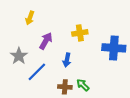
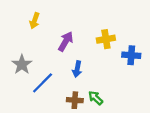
yellow cross: (80, 33) -> (106, 39), moved
purple arrow: (46, 41) -> (66, 41), moved
blue cross: (114, 48) -> (131, 55), size x0.7

